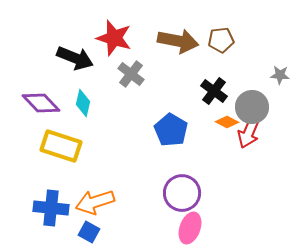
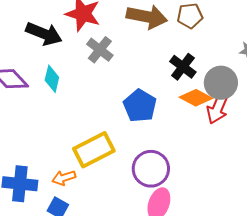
orange diamond: (227, 122) -> (196, 98), size x1.4
yellow rectangle: (61, 146) -> (94, 150), moved, turned -45
orange arrow: (95, 202) -> (64, 178), size x0.6

